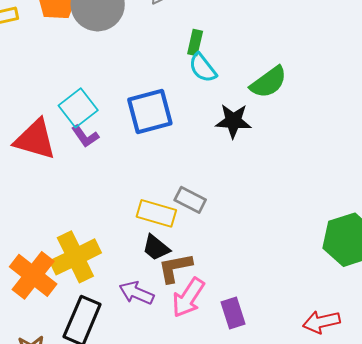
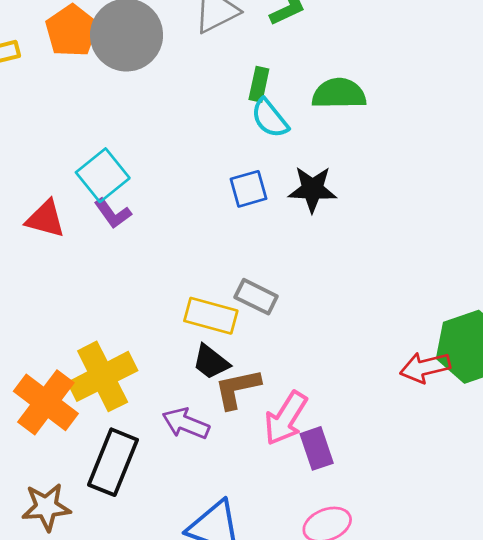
green semicircle: (269, 82) -> (339, 94), moved, turned -144
blue square: (150, 112) -> (248, 189), moved, size x0.6
red triangle: (35, 139) -> (45, 219), size x0.7
pink arrow: (188, 298) -> (286, 418), moved
red arrow: (321, 322) -> (425, 367), moved

